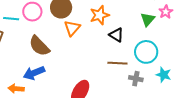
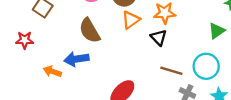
black triangle: (116, 35) -> (159, 38), moved

